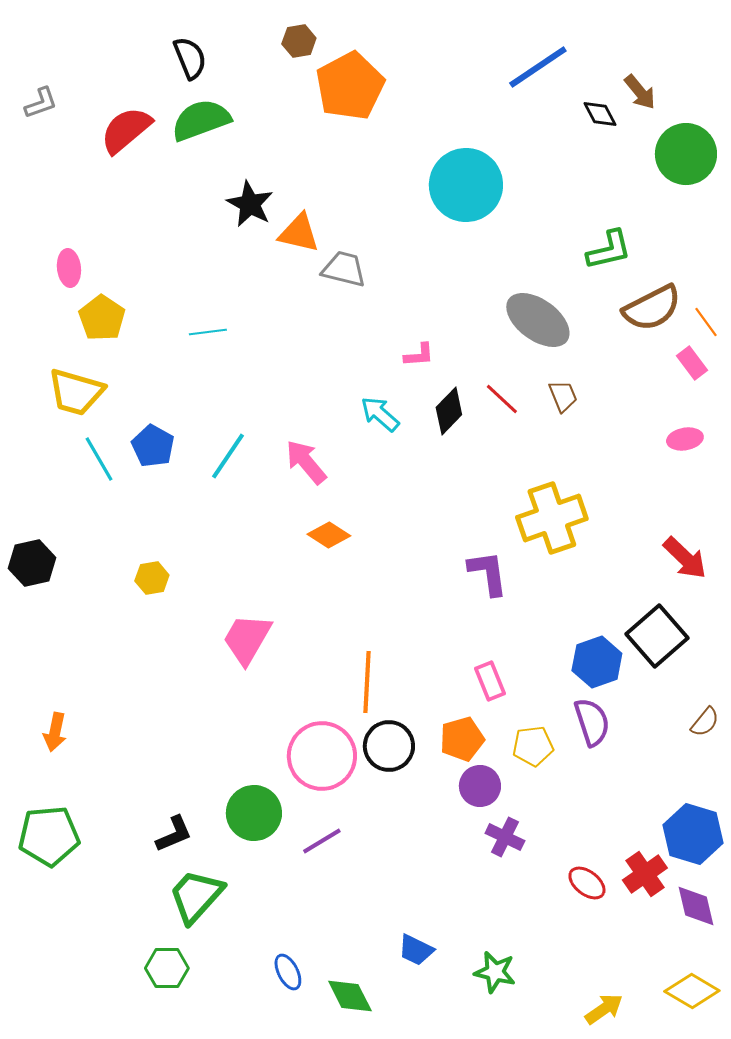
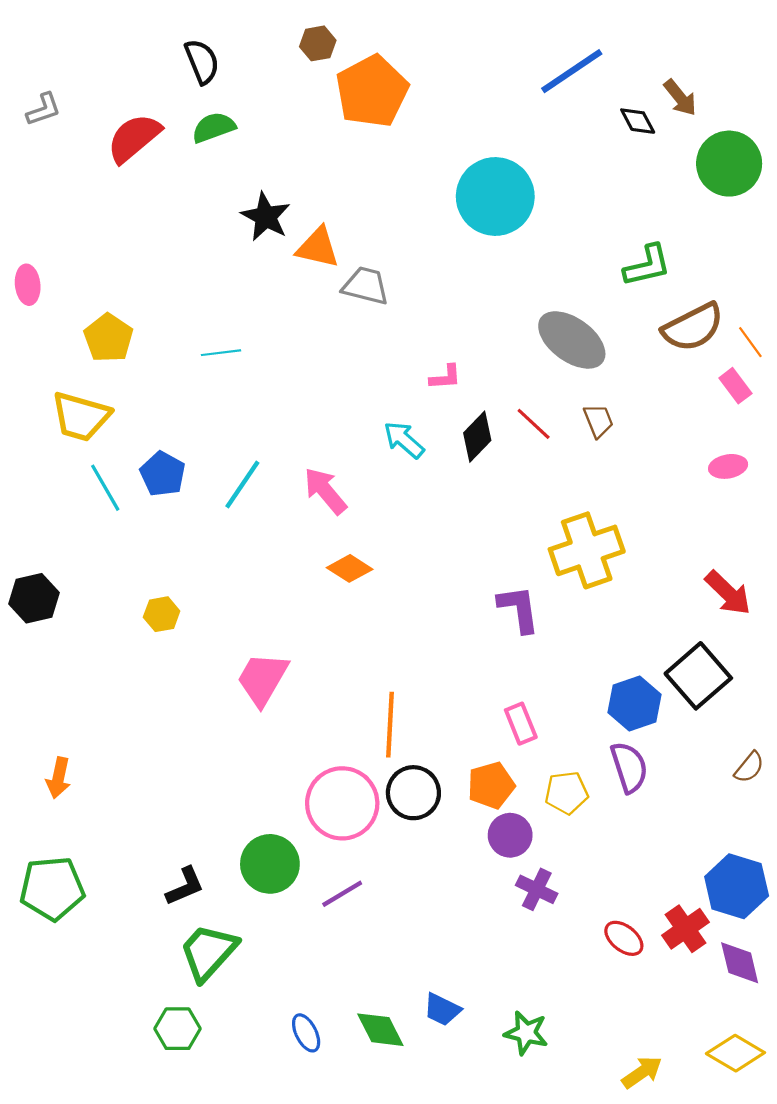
green semicircle: (201, 120) -> (214, 127), size x0.7
pink ellipse: (69, 268) -> (28, 285), moved
green diamond: (350, 996) -> (380, 1030), moved

